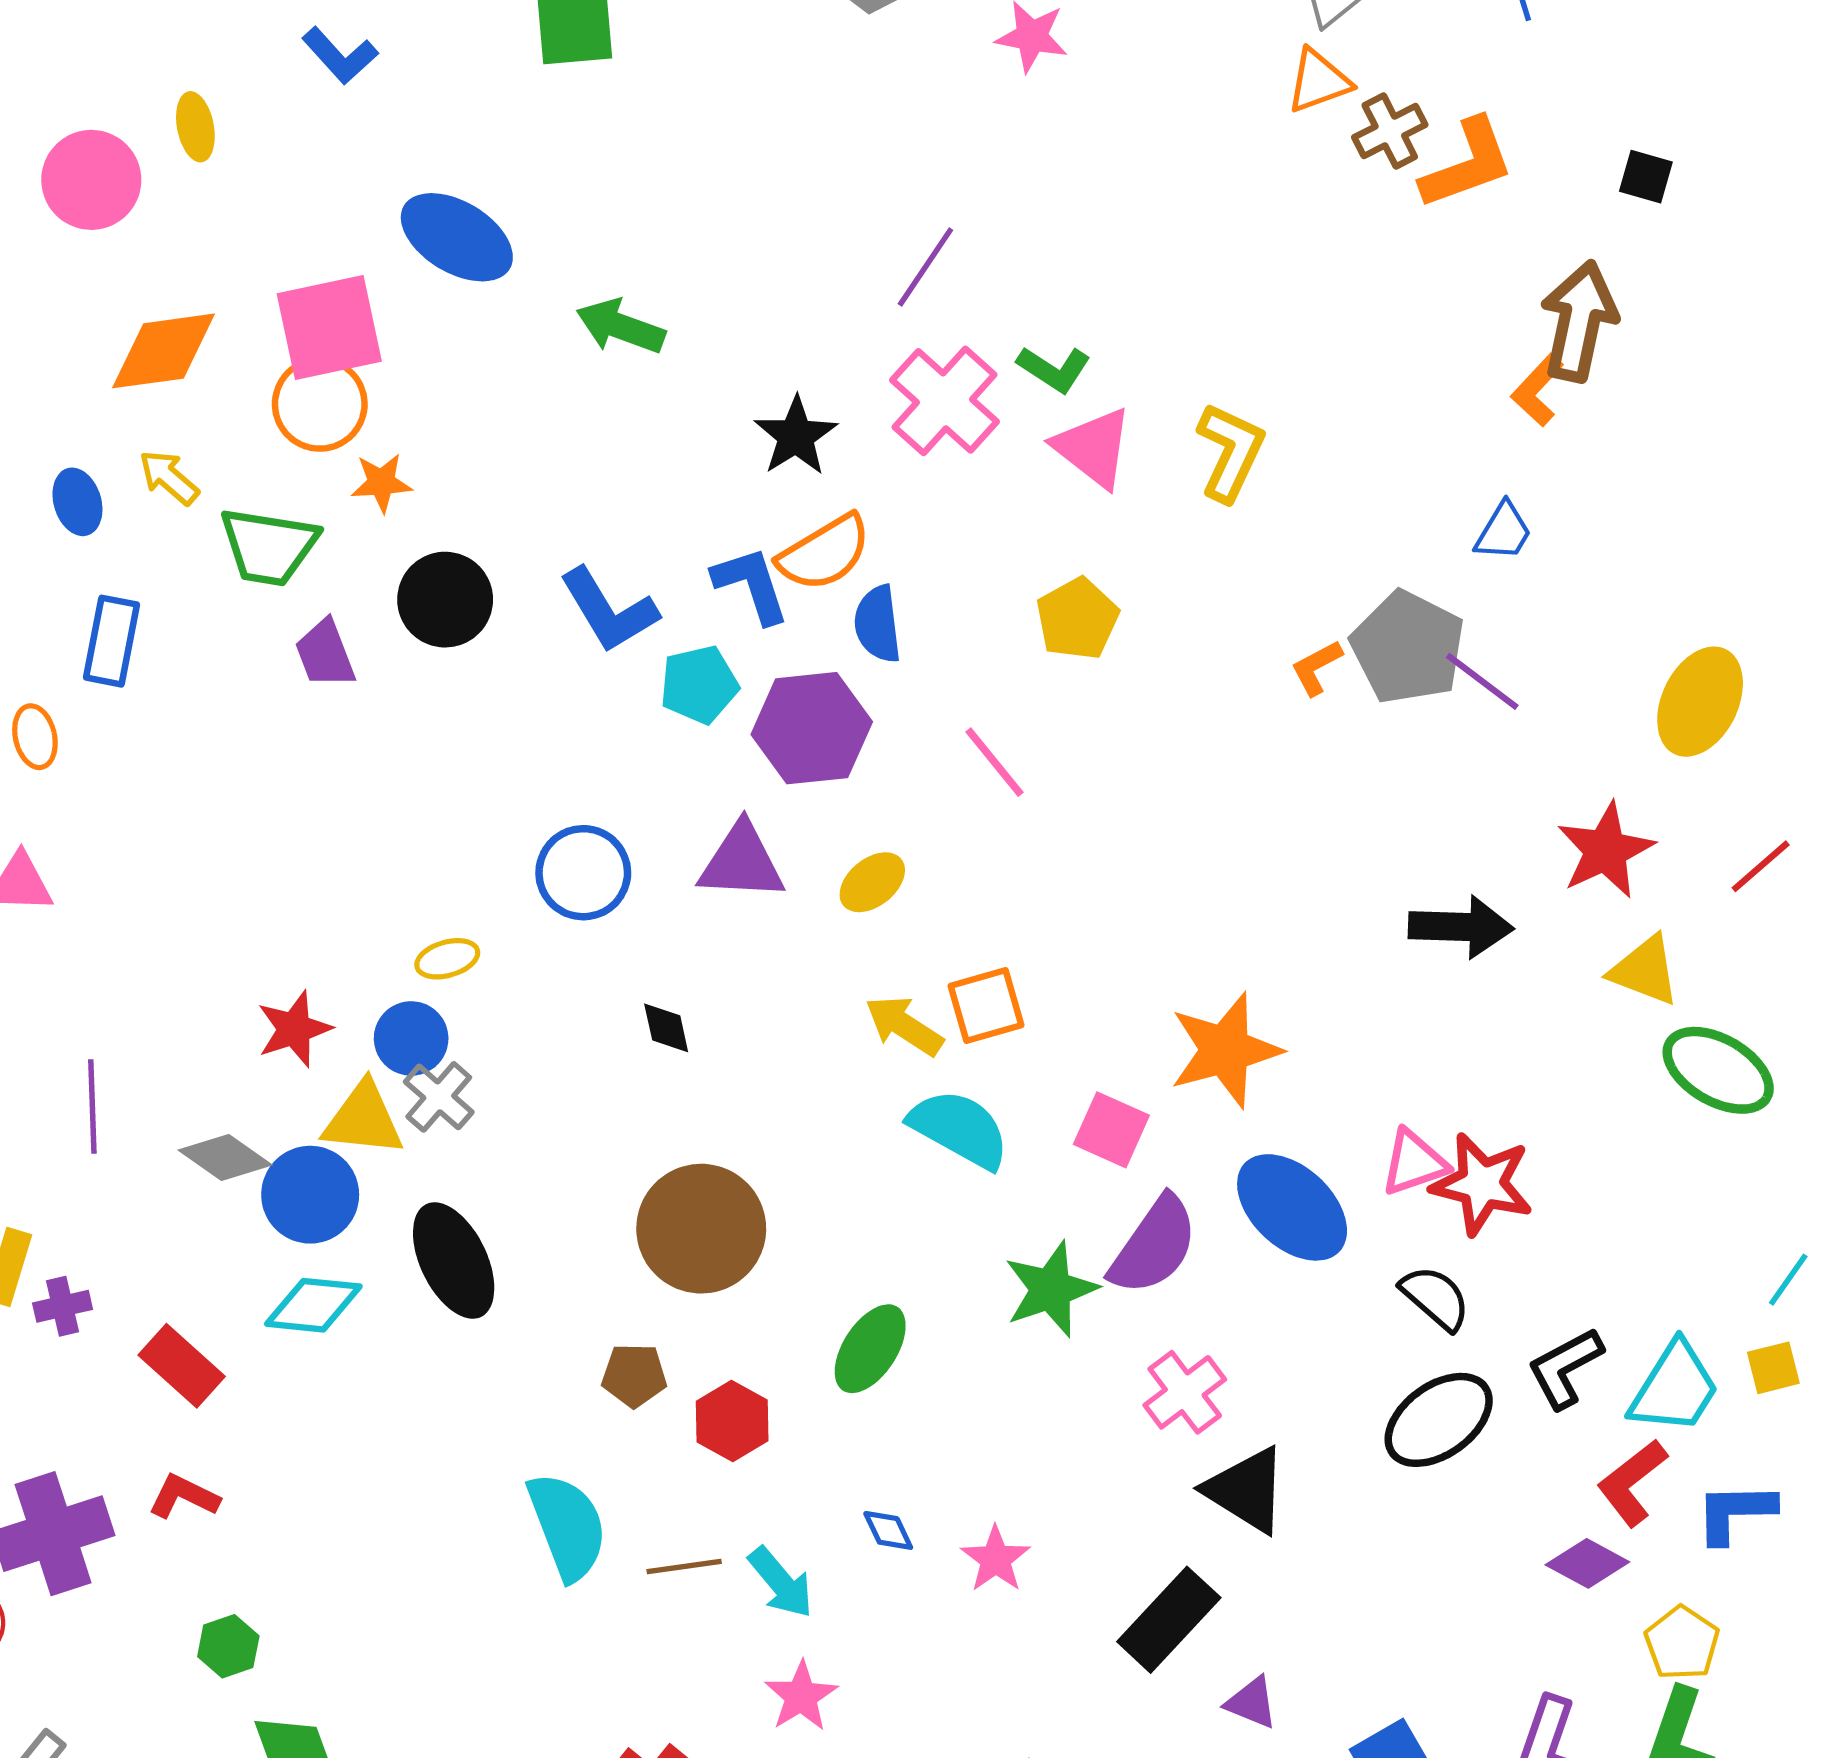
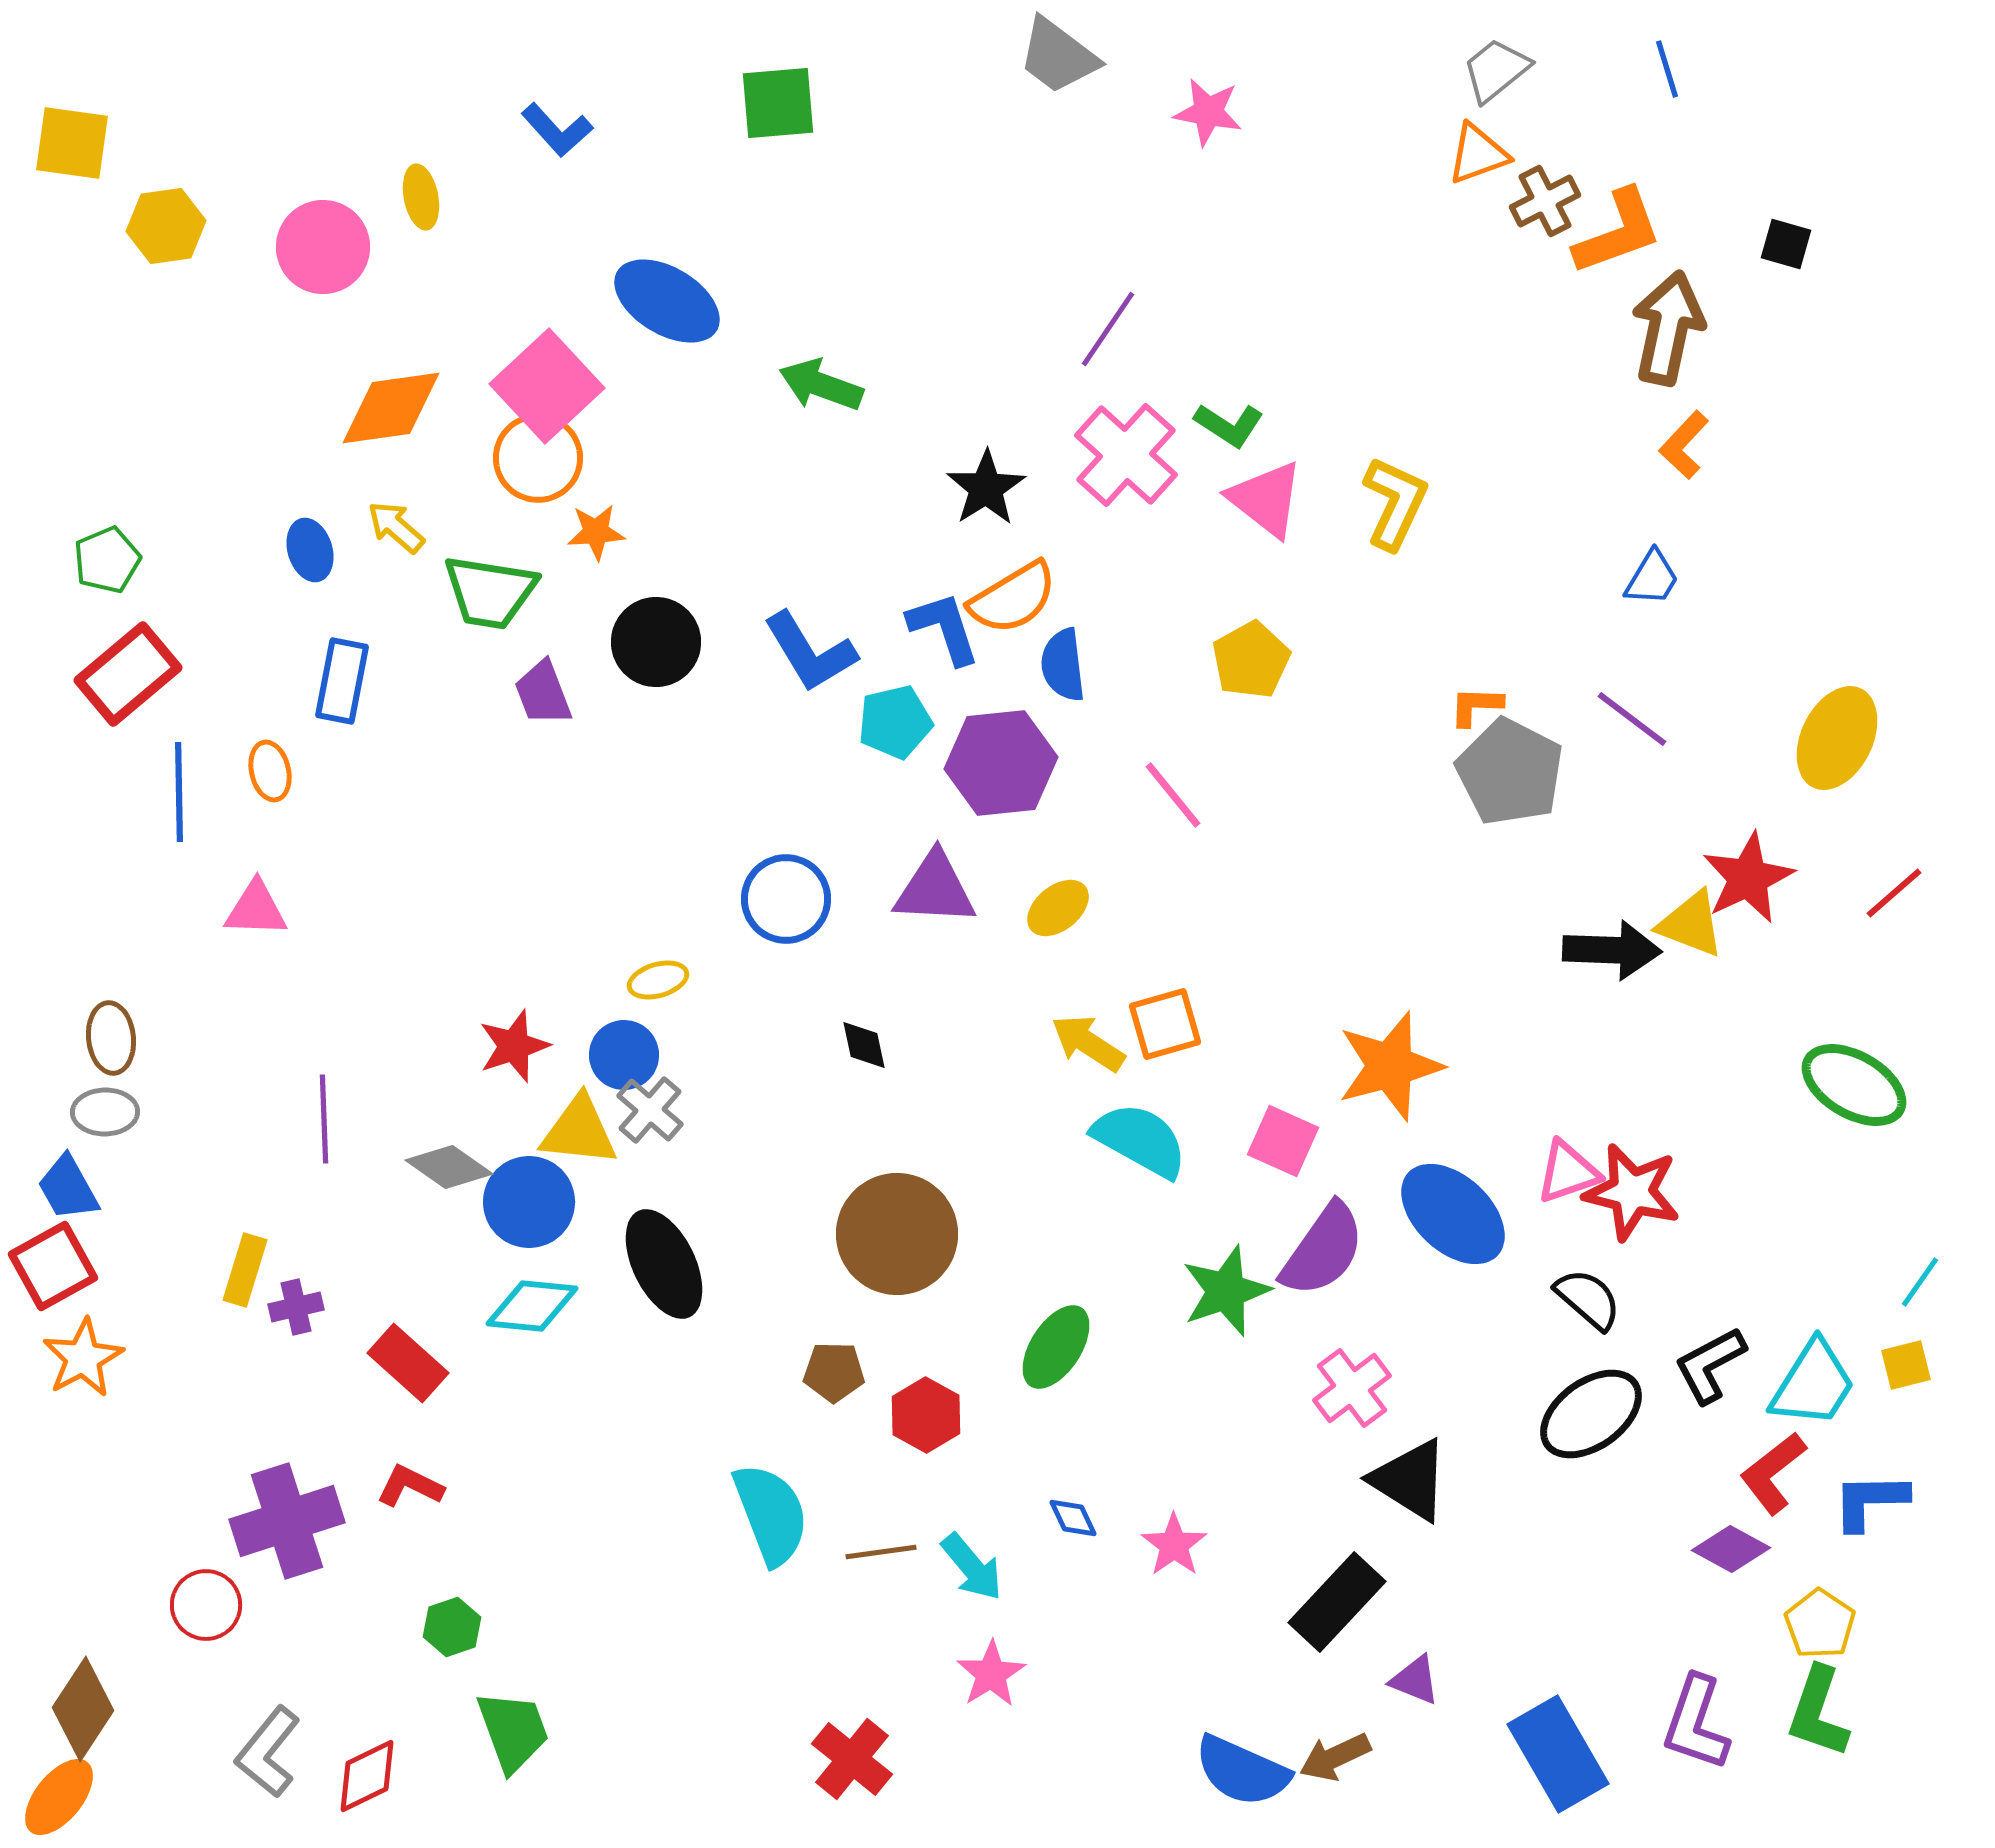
brown arrow: (1579, 321) -> (1668, 328), moved
pink square: (329, 328) -> (547, 386), turned -31
gray pentagon: (1408, 647) -> (1510, 772), moved
orange L-shape: (1316, 668) -> (1476, 706), turned 30
yellow triangle: (1645, 970) -> (1691, 924), moved

